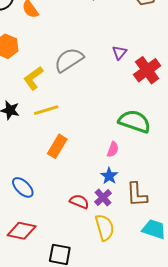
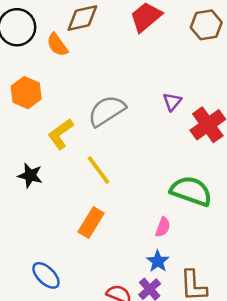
yellow line: (46, 110) -> (99, 170), moved, turned 70

